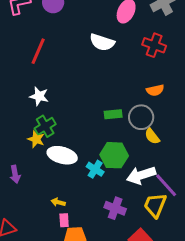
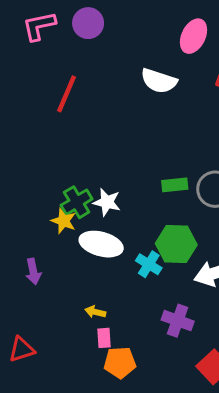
white star: (39, 96) -> (107, 202), moved

